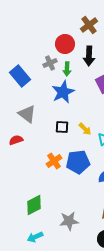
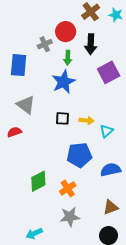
gray cross: (50, 63) -> (45, 44), moved
blue rectangle: (20, 76) -> (19, 65), turned 45
yellow arrow: (85, 129) -> (87, 121), turned -40
orange cross: (54, 161) -> (68, 188), moved
green diamond: (34, 205) -> (38, 181), moved

